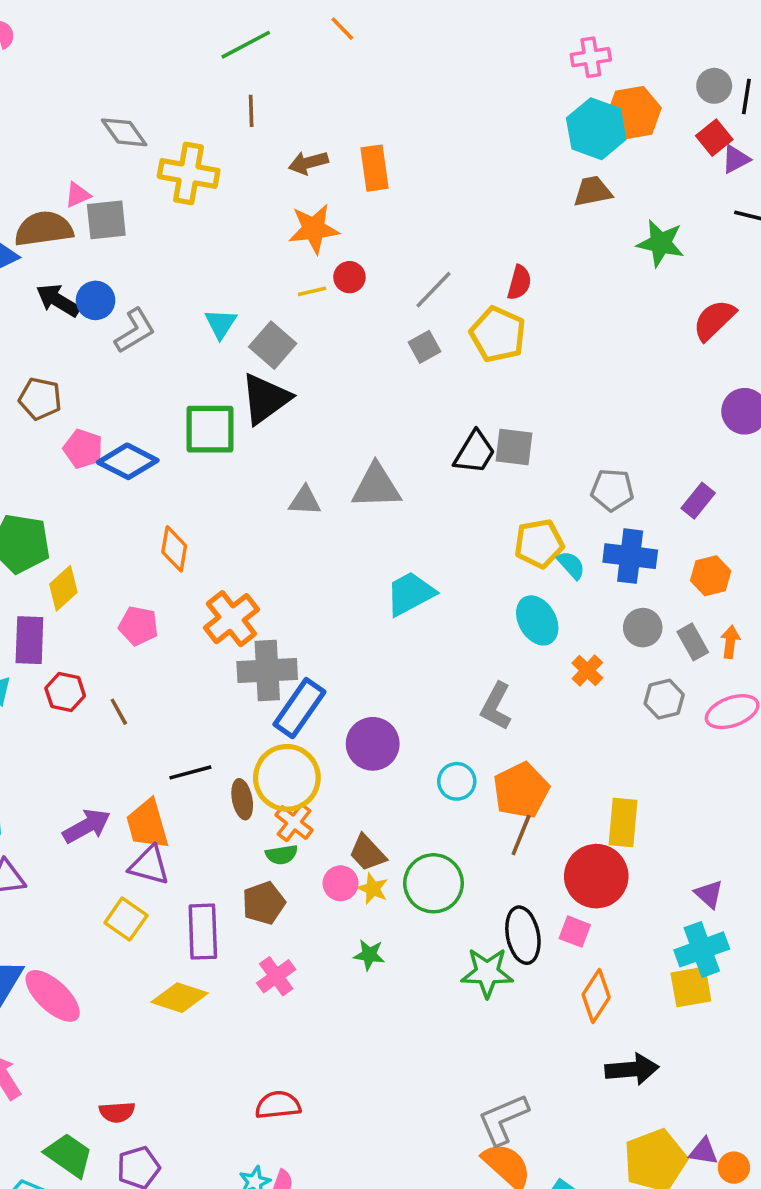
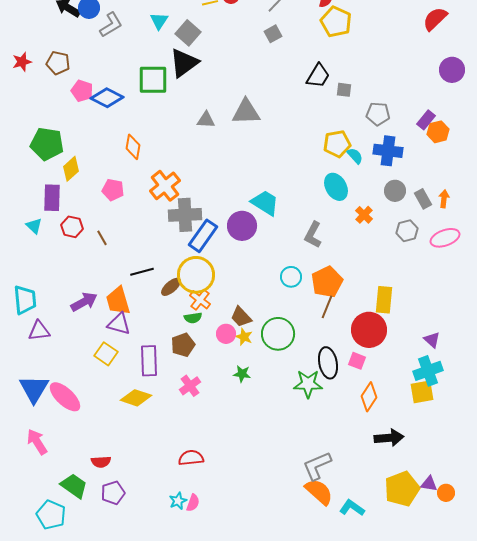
yellow pentagon: (498, 334) -> (336, 22), moved
gray square: (514, 447) -> (344, 90), moved, size x0.7
black trapezoid: (475, 452) -> (318, 76), moved
orange hexagon: (711, 576) -> (438, 132), moved
cyan trapezoid: (410, 594) -> (265, 203), moved, turned 60
purple circle: (373, 744) -> (242, 226), moved
brown ellipse: (242, 799) -> (171, 287), turned 60

